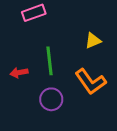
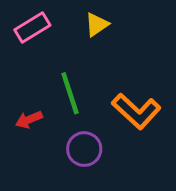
yellow triangle: (93, 41) -> (97, 25), moved

